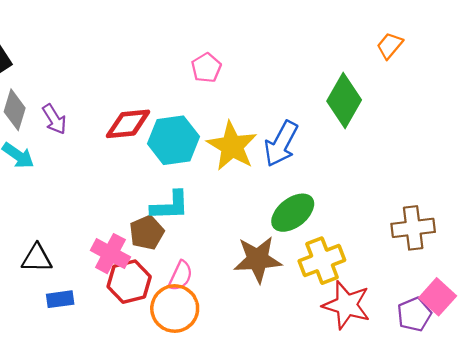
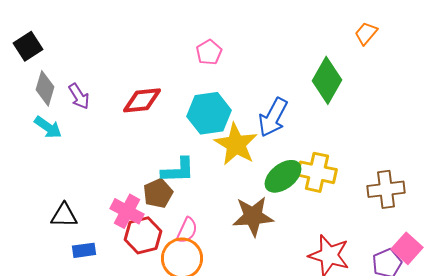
cyan hexagon: (174, 140) -> (209, 113), moved
yellow star: (232, 146) -> (236, 144), moved
yellow cross: (322, 261) -> (317, 172), moved, turned 33

